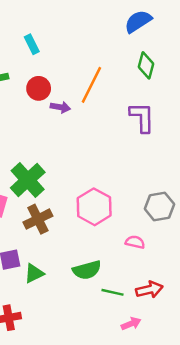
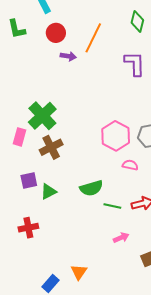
red circle: (39, 88) -> (56, 33), moved
pink hexagon: (94, 207) -> (116, 136), moved
pink arrow: (131, 324) -> (121, 238), moved

